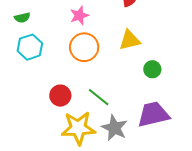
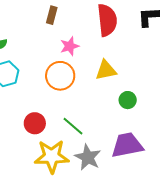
pink star: (79, 16) -> (70, 46), moved

